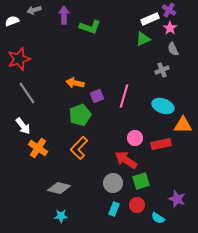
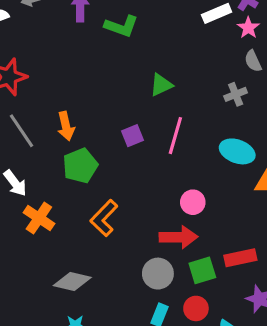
green triangle: (143, 39) -> (161, 85), moved
orange arrow: (75, 83) -> (66, 126), moved, turned -114
green pentagon: (80, 115) -> (80, 166), moved
red rectangle: (161, 144) -> (240, 258), moved
red arrow: (126, 160) -> (179, 237), turned 145

